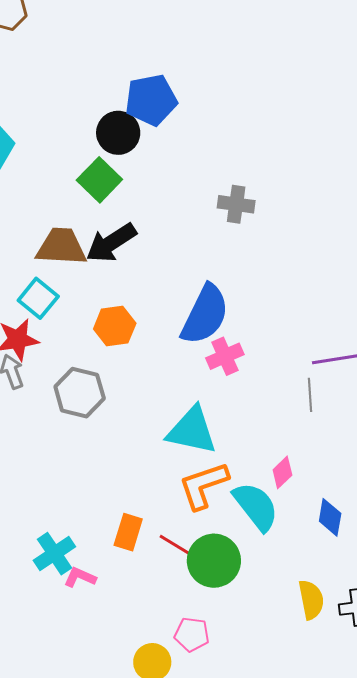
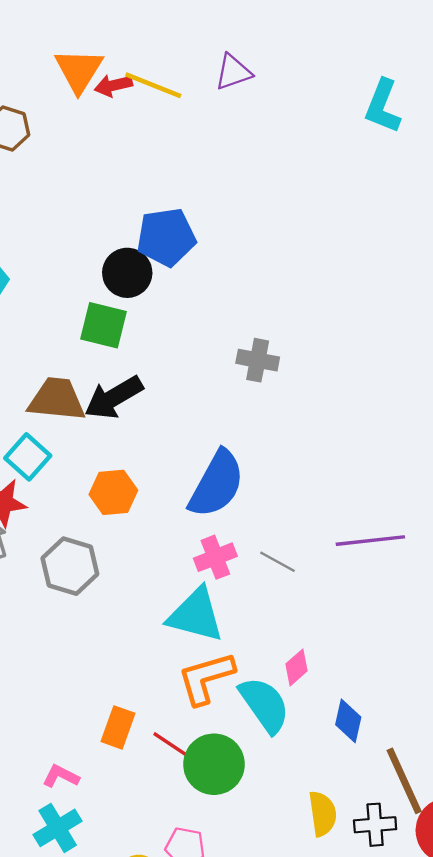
green square: (99, 180) -> (104, 325), turned -33
pink cross: (225, 356) -> (215, 557), moved
gray line: (310, 395) -> (277, 562), moved, turned -60
cyan cross: (54, 554) -> (58, 828), moved

